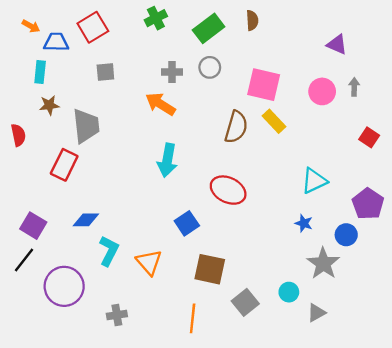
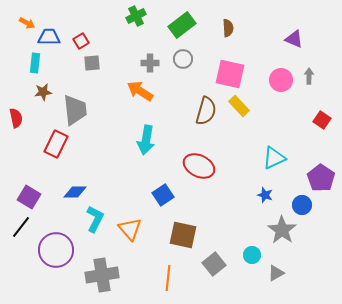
brown semicircle: (252, 20) -> (228, 28), moved
red square: (93, 27) -> (81, 41), moved, size x0.6
gray cross: (117, 315) -> (102, 275), size x1.8

